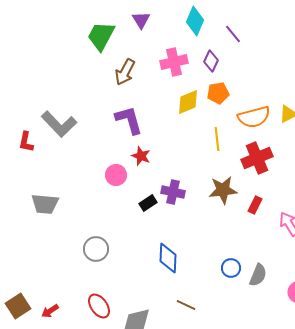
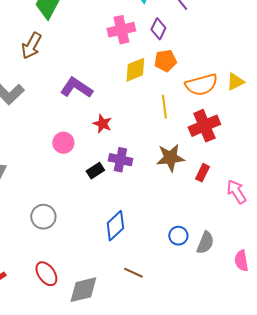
brown arrow: (125, 72) -> (31, 46), moved
purple L-shape: (129, 120) -> (76, 88), turned -40
red star: (141, 156) -> (102, 124), moved
blue diamond: (168, 258) -> (115, 226), turned 44

